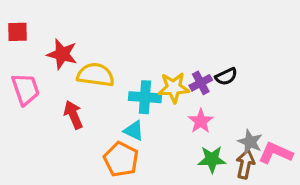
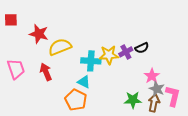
yellow semicircle: (96, 75) -> (60, 47), turned -30
pink trapezoid: (25, 89) -> (16, 69), moved
pink star: (201, 121) -> (152, 76), moved
pink L-shape: (276, 153) -> (173, 96), turned 80

